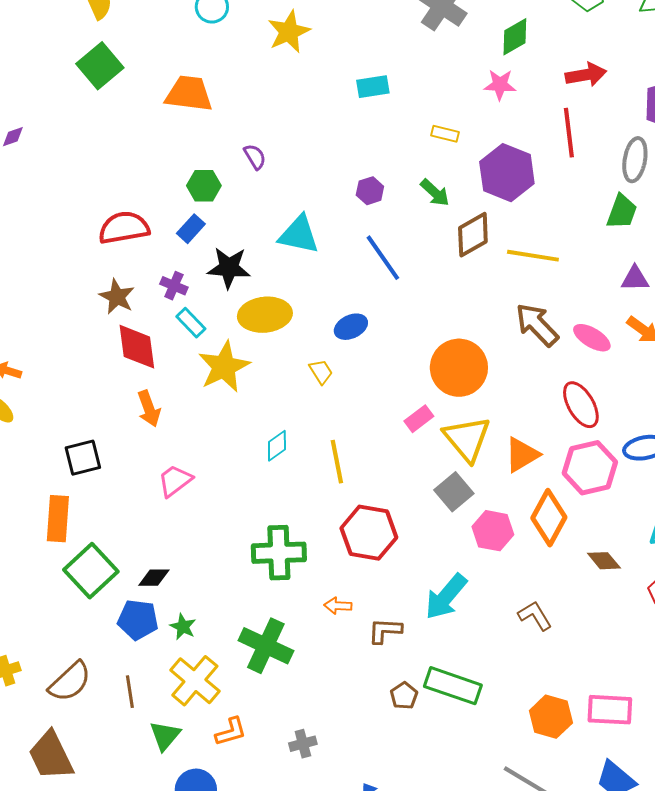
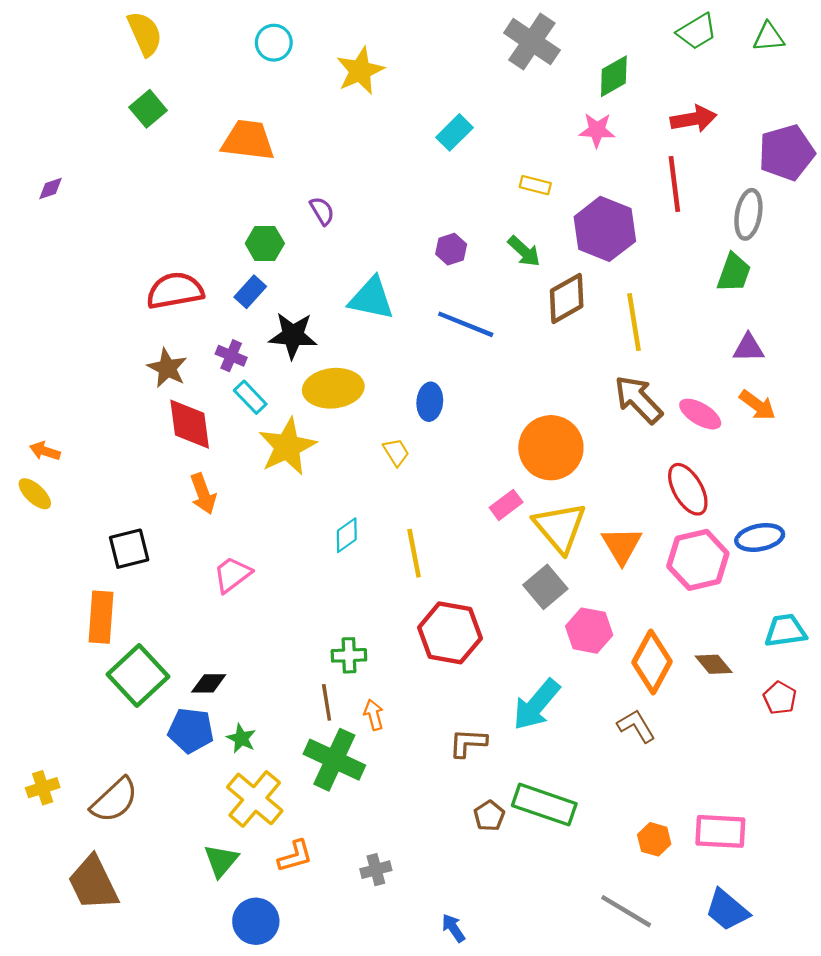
green square: (100, 66) -> (148, 109), size x0.7
cyan rectangle: (373, 87) -> (454, 132), turned -36
yellow line: (533, 256) -> (634, 322), turned 72
blue line: (383, 258) -> (466, 324), turned -33
blue ellipse: (351, 327) -> (430, 402), turned -60
orange triangle: (522, 455) -> (622, 545), turned -30
orange diamond: (549, 518) -> (652, 662), moved
green cross: (279, 553) -> (349, 655), size x0.6
orange arrow: (338, 606) -> (374, 715), moved, turned 72
brown line: (130, 692) -> (327, 702), moved
orange hexagon: (551, 717) -> (654, 839), size x0.7

